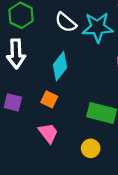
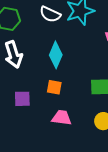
pink trapezoid: (48, 133) -> (62, 118), turned -30

